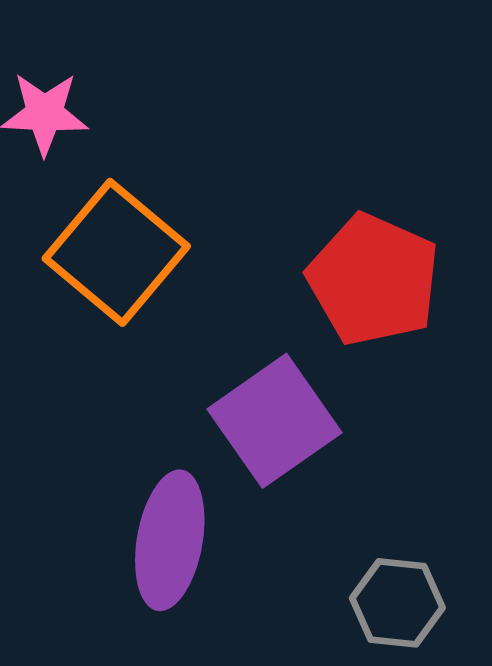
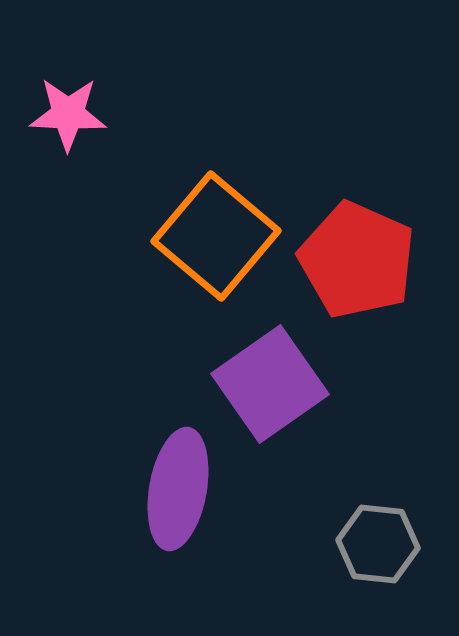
orange square: (116, 252) -> (216, 236), moved

